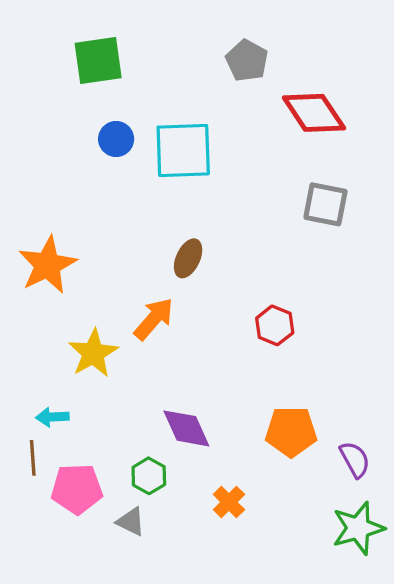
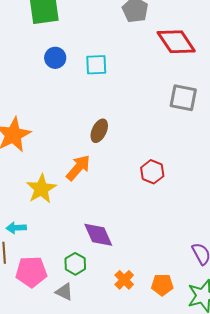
cyan square: (183, 150) -> (96, 65), size x0.6
orange pentagon: (291, 432) -> (162, 285), moved, size x0.7

